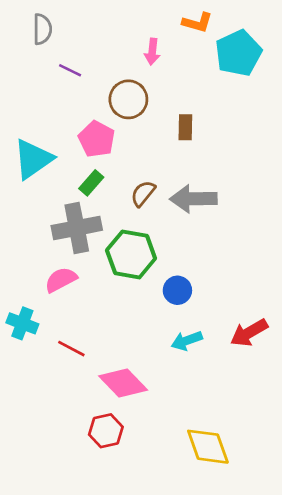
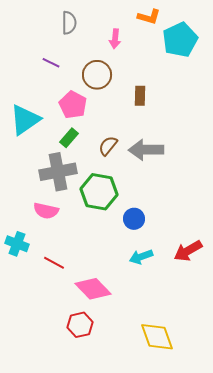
gray semicircle: (42, 29) -> (69, 23), moved
purple line: (70, 70) -> (51, 63), moved
pink semicircle: (61, 280) -> (46, 211), turned -140

